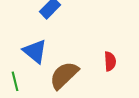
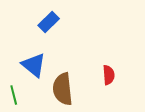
brown semicircle: (64, 75) -> (63, 89), turned -52

